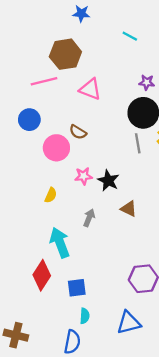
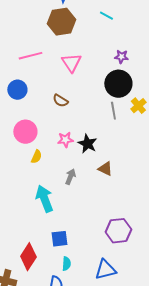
brown hexagon: (65, 54) -> (61, 22), moved
pink triangle: (90, 89) -> (71, 63), turned 35
pink circle: (56, 148) -> (25, 132), moved
red diamond: (42, 275) -> (28, 257), moved

